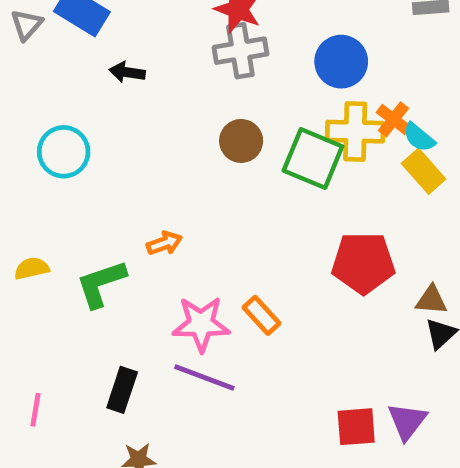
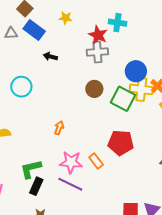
gray triangle: (27, 25) -> (11, 33), turned 40
blue circle: (341, 62) -> (136, 71), moved
orange arrow: (164, 243) -> (59, 128), turned -56
red pentagon: (363, 263) -> (121, 143), moved
green L-shape: (101, 284) -> (31, 169), moved

